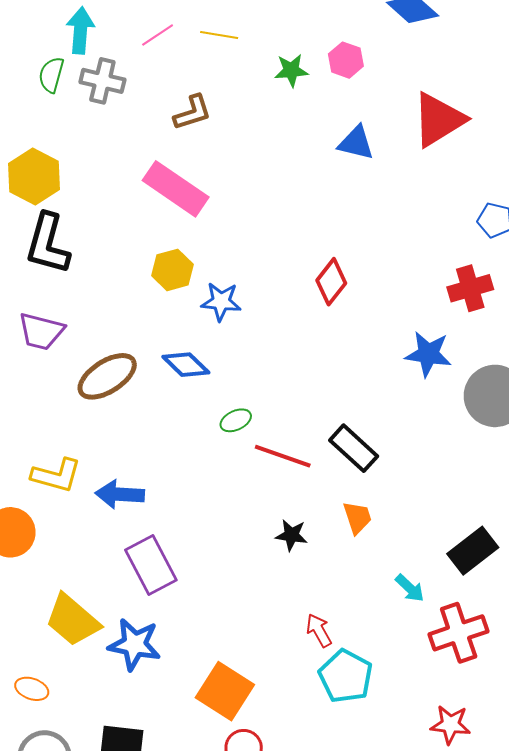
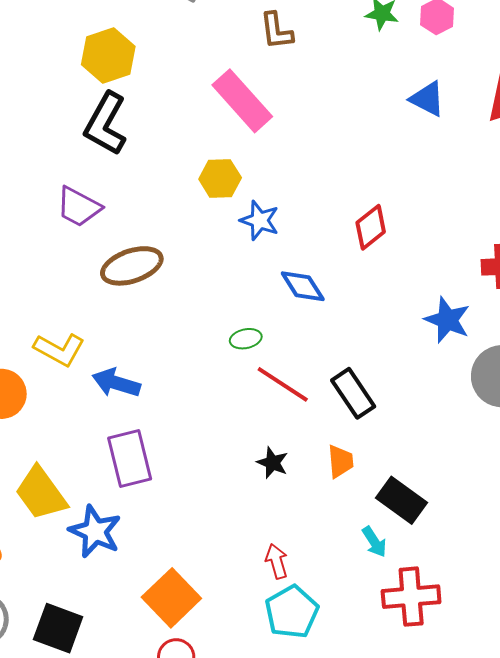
brown L-shape: (192, 112) -> (276, 31), turned 87
blue diamond: (186, 365) -> (303, 286), moved
black rectangle: (473, 551) -> (402, 500), moved, turned 60

